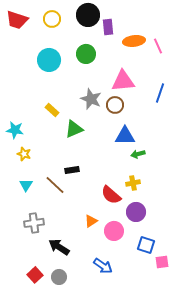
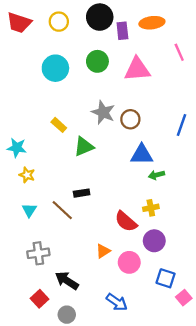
orange ellipse: (134, 41) -> (152, 23), moved
pink triangle: (123, 81) -> (137, 69), moved
blue line: (160, 93) -> (181, 125), moved
pink square: (162, 262) -> (184, 298), turned -32
red square: (35, 275) -> (40, 299), moved

